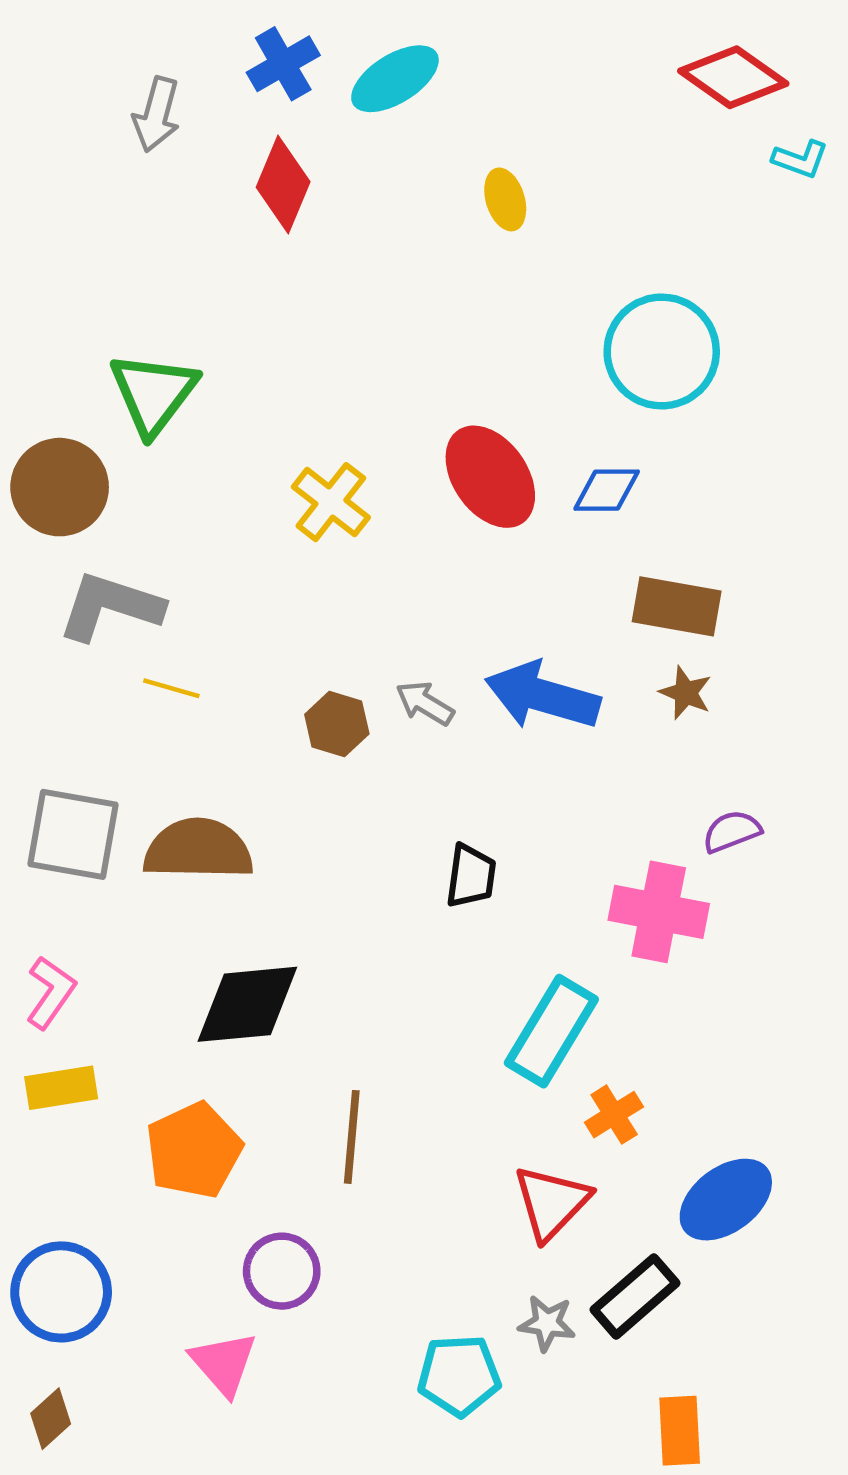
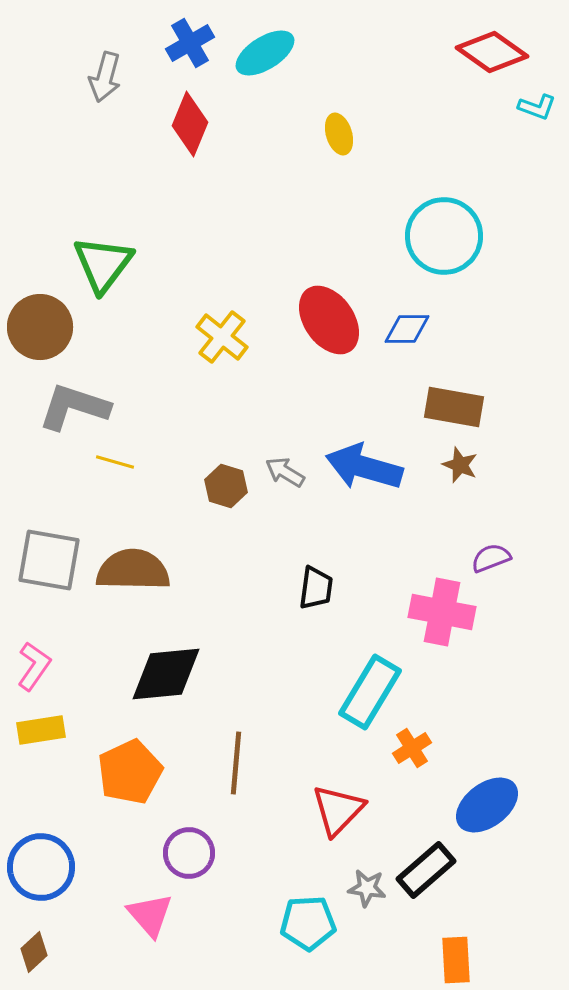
red triangle: (551, 1203) -> (338, 810), moved

